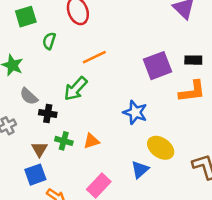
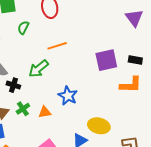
blue star: (135, 112) -> (68, 96), moved
green cross: (64, 141) -> (23, 109), turned 32
yellow ellipse: (161, 148) -> (99, 126), turned -30

